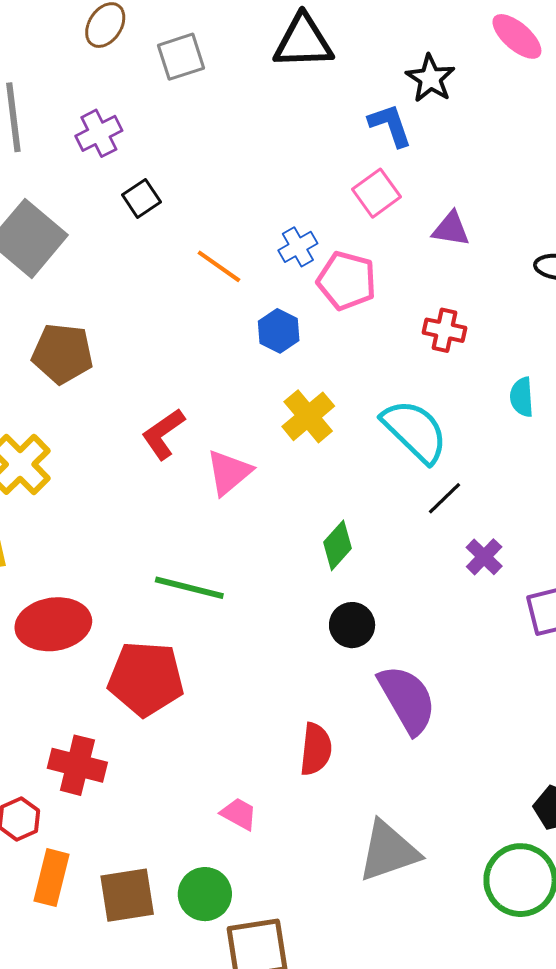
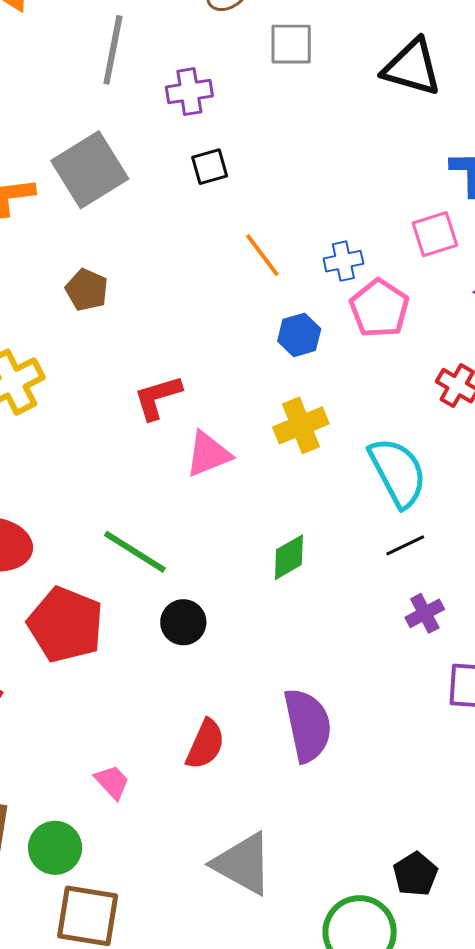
brown pentagon: (63, 354) -> (87, 290), size x0.7
black circle: (352, 625) -> (183, 622), moved
gray triangle: (388, 851) -> (243, 864), turned 30

